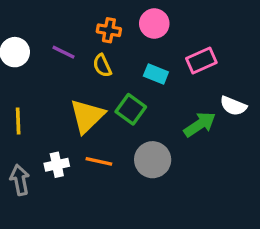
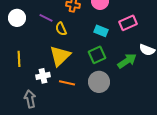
yellow semicircle: (102, 66) -> (61, 29), moved
green square: (131, 109) -> (97, 55), moved, turned 30
white cross: (57, 165) -> (43, 76), moved
gray arrow: (20, 180) -> (30, 99), moved

